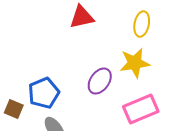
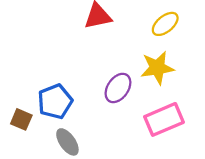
yellow ellipse: (142, 24) -> (165, 24), turned 40

